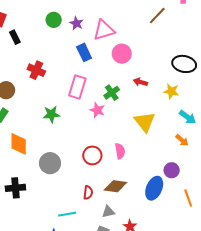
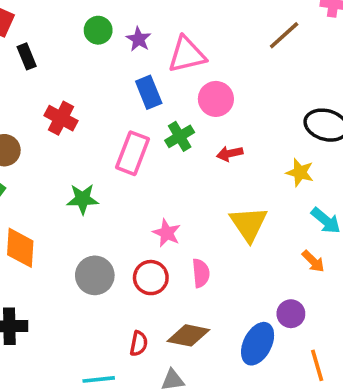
red arrow: (140, 82) -> (230, 153), moved, turned -32
green cross: (112, 93) -> (180, 136), moved
pink star: (97, 110) -> (167, 233), moved
gray circle: (50, 163) -> (95, 275), moved

